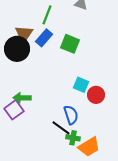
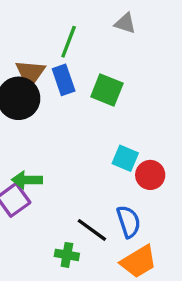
blue rectangle: (44, 38) -> (64, 80), turned -60
blue semicircle: (71, 115) -> (129, 222), moved
green cross: (73, 138) -> (67, 255), moved

